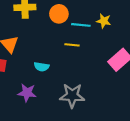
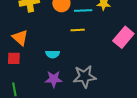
purple star: (27, 93) -> (54, 79), moved

